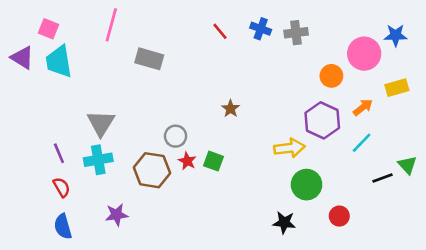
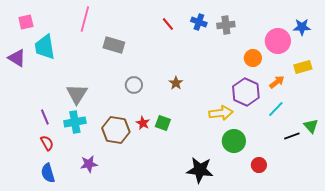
pink square: (48, 29) -> (26, 22), moved, turned -35
purple triangle: (22, 58) -> (17, 58), moved
gray circle: (176, 136) -> (134, 85), moved
black star: (284, 223) -> (200, 170), moved, size x1.5

